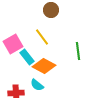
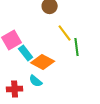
yellow line: (42, 37) -> (65, 33), moved

